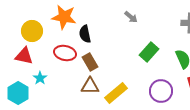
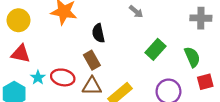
yellow circle: (32, 31) -> (18, 20), moved
black semicircle: (85, 34) -> (98, 33), moved
red ellipse: (65, 53) -> (63, 77), moved

